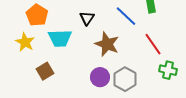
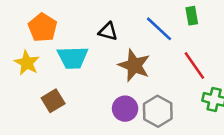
black triangle: (87, 18) -> (108, 31), turned -49

